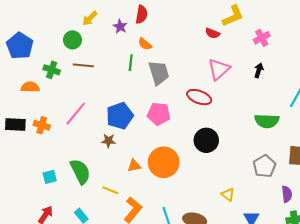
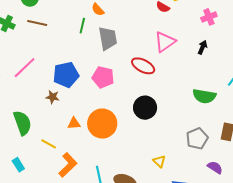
purple semicircle: (287, 194) -> (215, 167), turned -56

